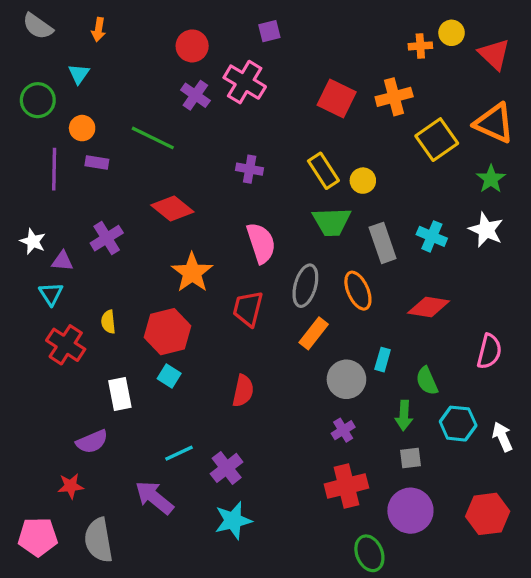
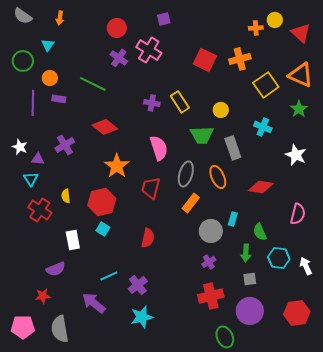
yellow rectangle: (323, 171) -> (180, 102), moved
white star: (486, 230) -> (296, 155), moved
cyan cross: (432, 236) -> (263, 127), moved

